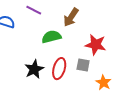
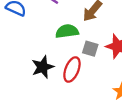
gray square: (83, 65) -> (90, 49), moved

